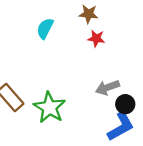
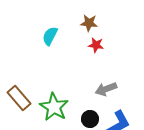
black circle: (125, 104) -> (90, 119), moved

